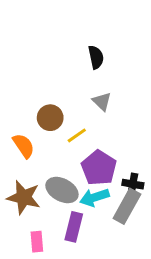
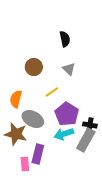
brown circle: (50, 118) -> (34, 67), moved
orange semicircle: (24, 146) -> (16, 99), turned -132
gray ellipse: (62, 190) -> (33, 119), moved
purple rectangle: (74, 227) -> (38, 154), moved

